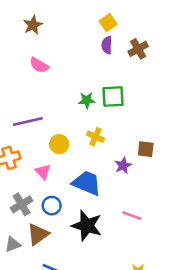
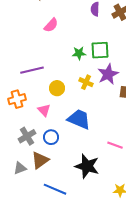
pink semicircle: (39, 65) -> (51, 25), moved, turned -77
purple star: (123, 165) -> (108, 74), moved, size x1.5
black star: (87, 226) -> (87, 166), moved

